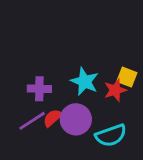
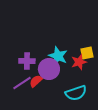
yellow square: (127, 77) -> (87, 53), turned -32
purple circle: (76, 119) -> (49, 69), moved

